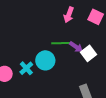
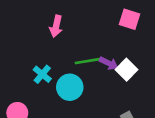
pink arrow: (69, 15) -> (56, 26), moved
cyan cross: (26, 68) -> (42, 74), moved

